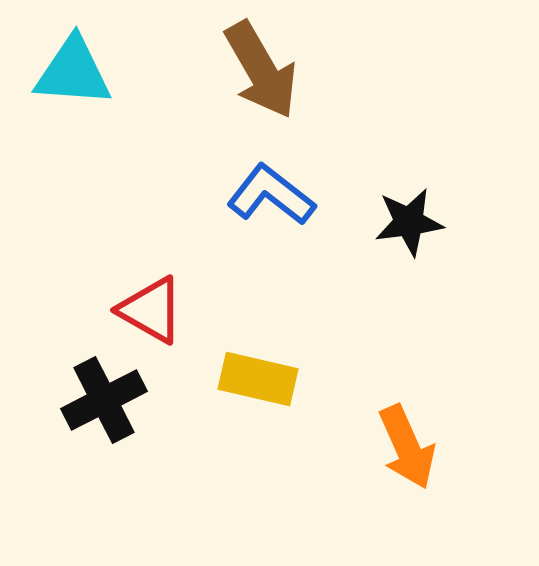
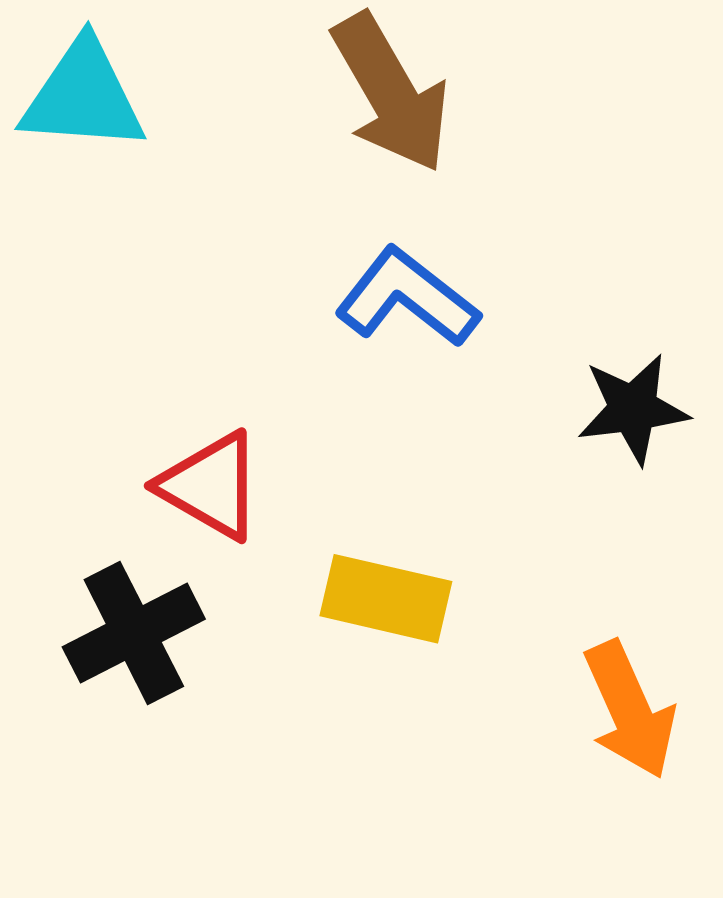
black star: (409, 222) -> (633, 409), moved

